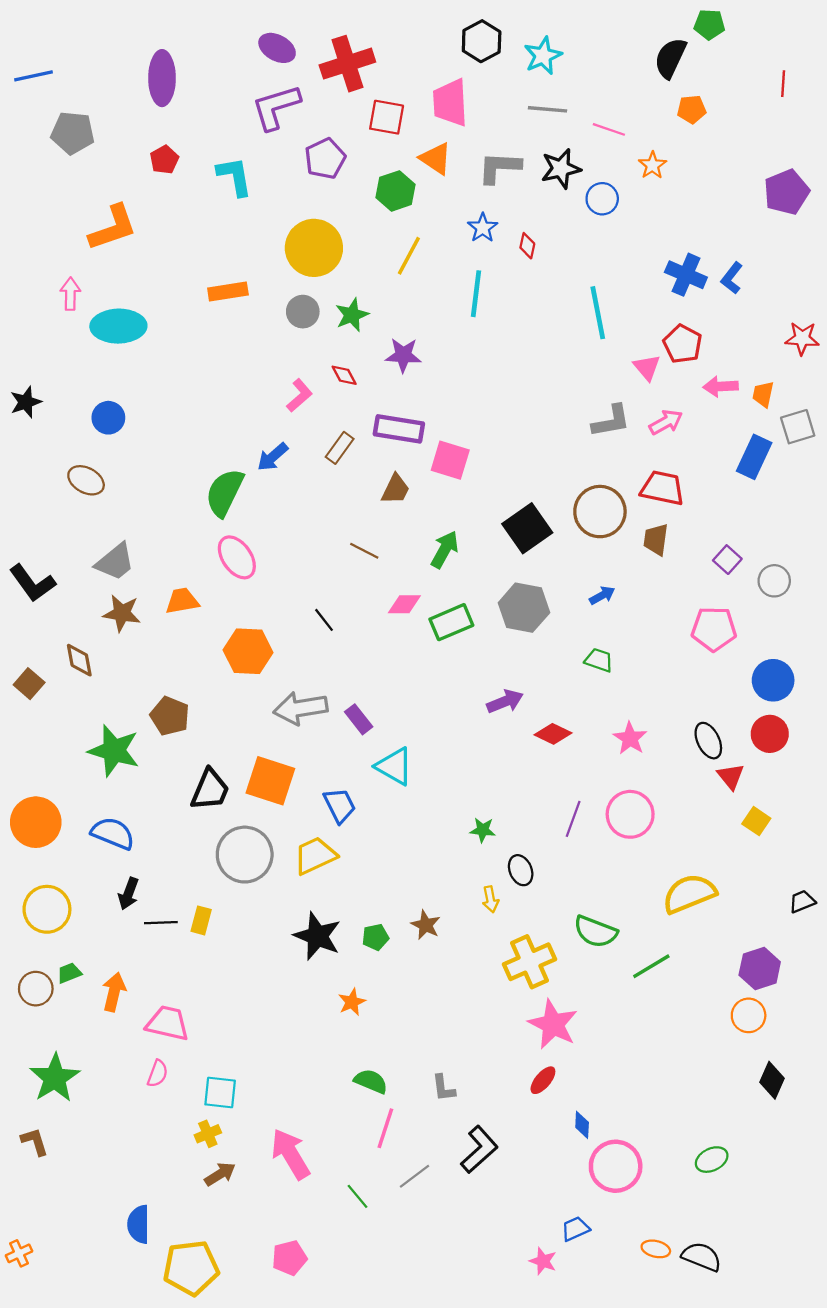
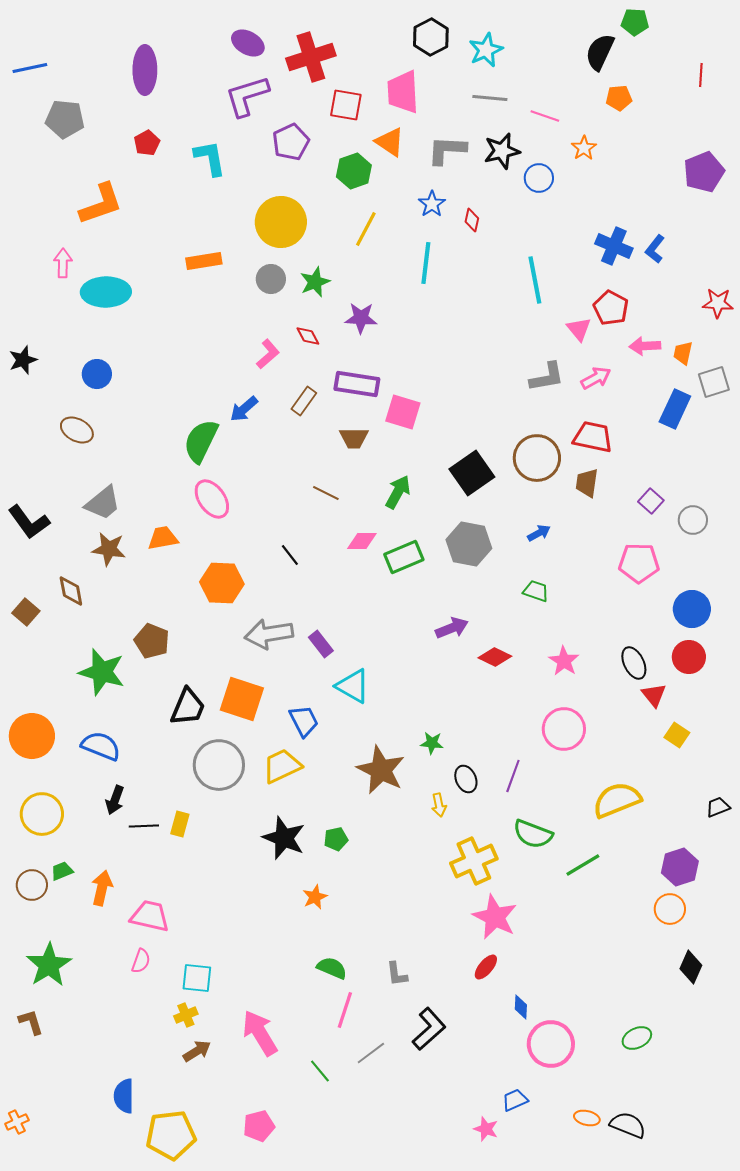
brown trapezoid: (395, 489) -> (354, 438), turned 64
purple line: (573, 819) -> (513, 776), moved
brown star: (426, 925) -> (381, 770), moved, size x1.8

